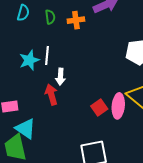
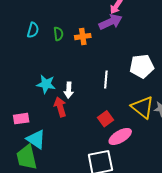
white line: (47, 56) -> (106, 80), moved
cyan star: (29, 60) -> (46, 84), moved, turned 30
pink ellipse: (118, 106) -> (120, 136), moved, turned 55

